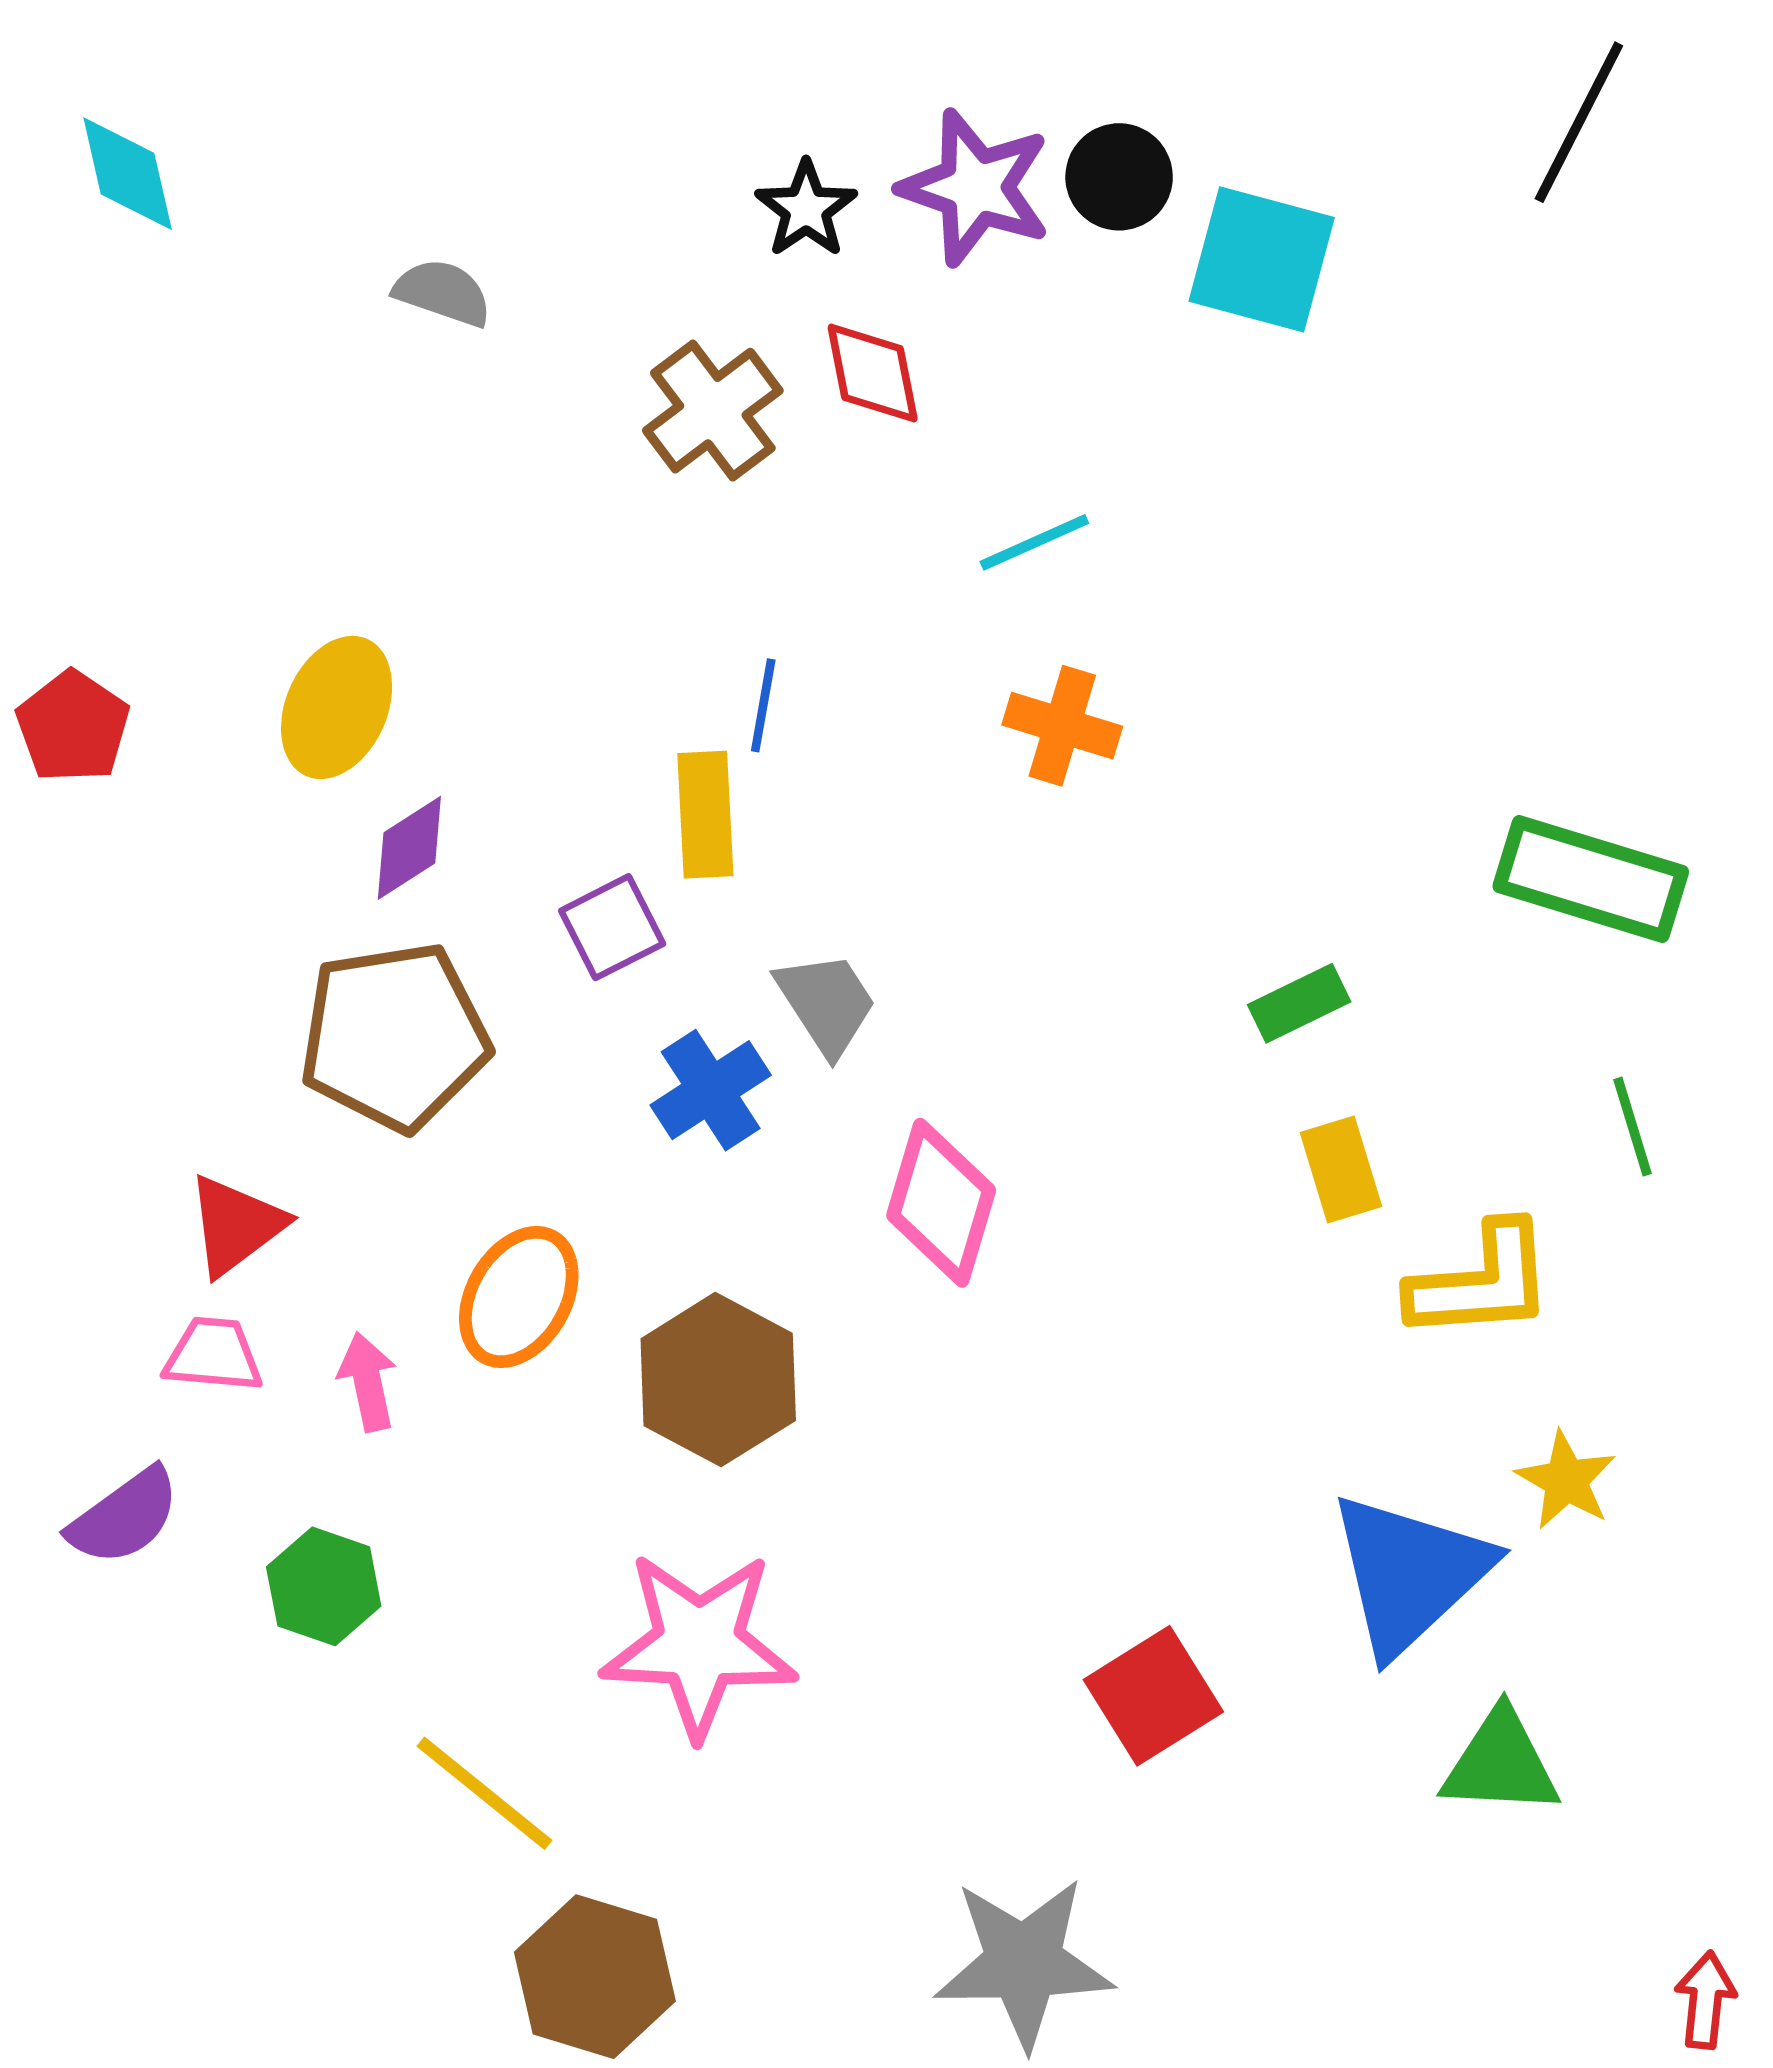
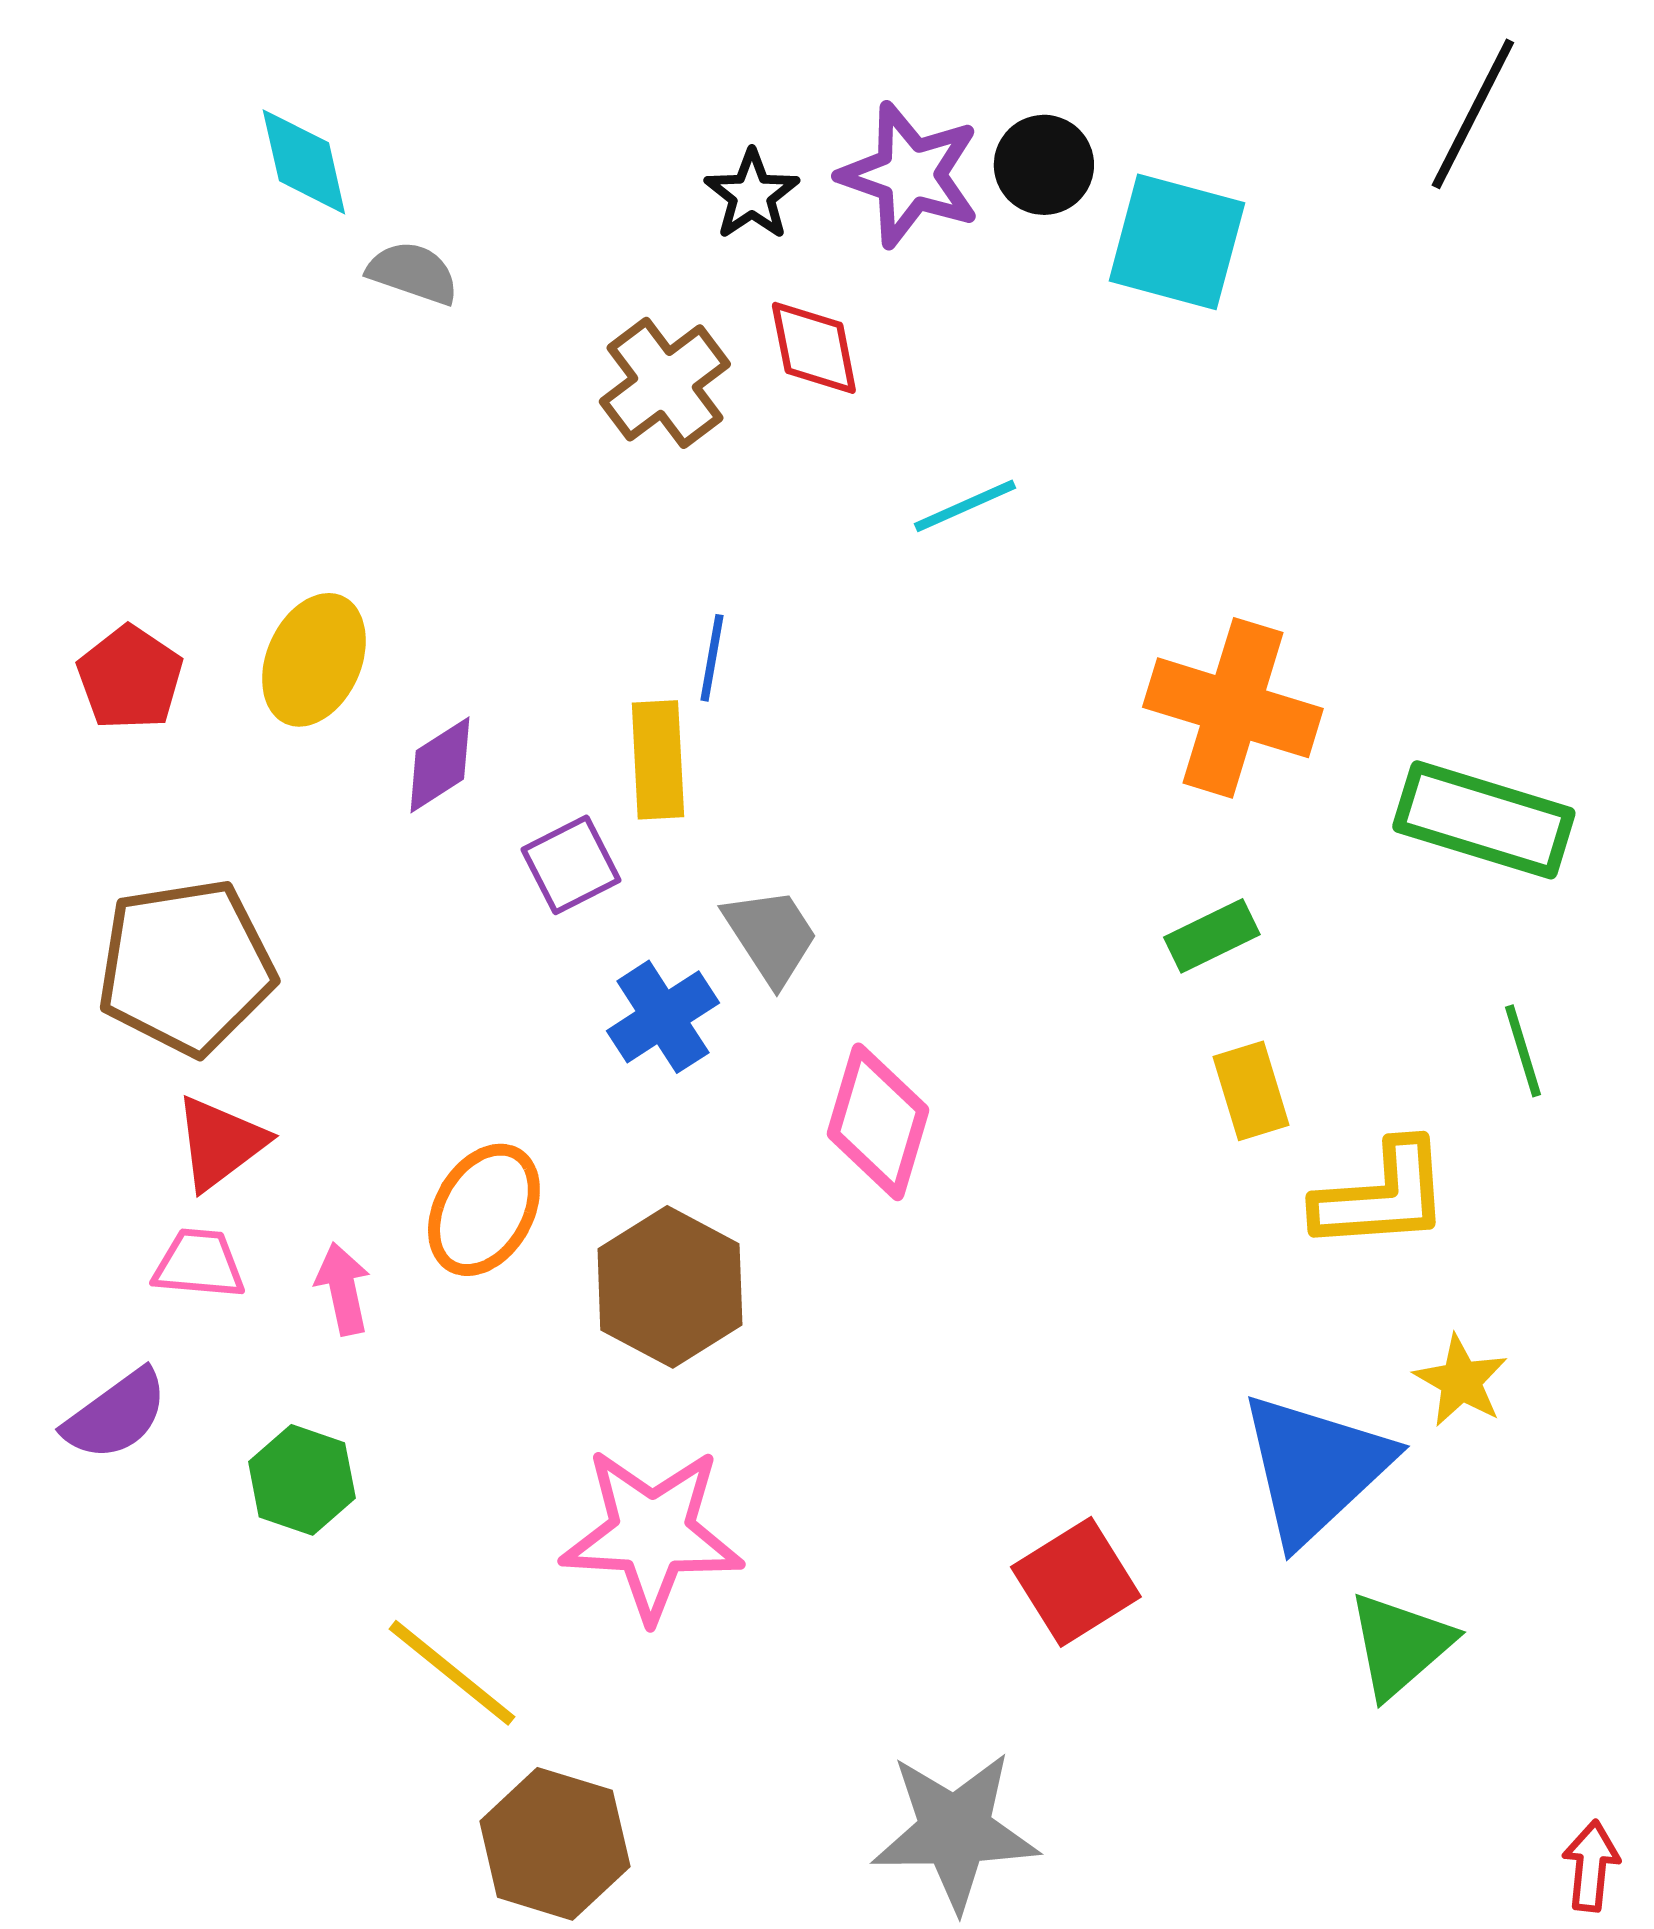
cyan diamond: (128, 174) -> (304, 162), moved
orange cross: (1062, 726) -> (1233, 708), moved, size x1.6
red pentagon: (73, 727) -> (130, 678), moved
purple diamond: (409, 848) -> (440, 765), moved
brown pentagon: (394, 1037) -> (186, 967), moved
green triangle: (1501, 1763) -> (1400, 1645), turned -44

